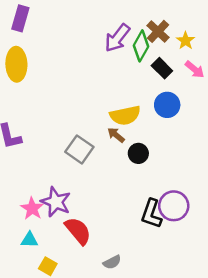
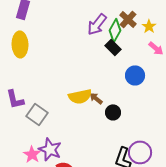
black rectangle: (162, 68) -> (113, 47), moved
yellow semicircle: (125, 115) -> (80, 96), moved
gray square: (79, 149) -> (37, 114), moved

